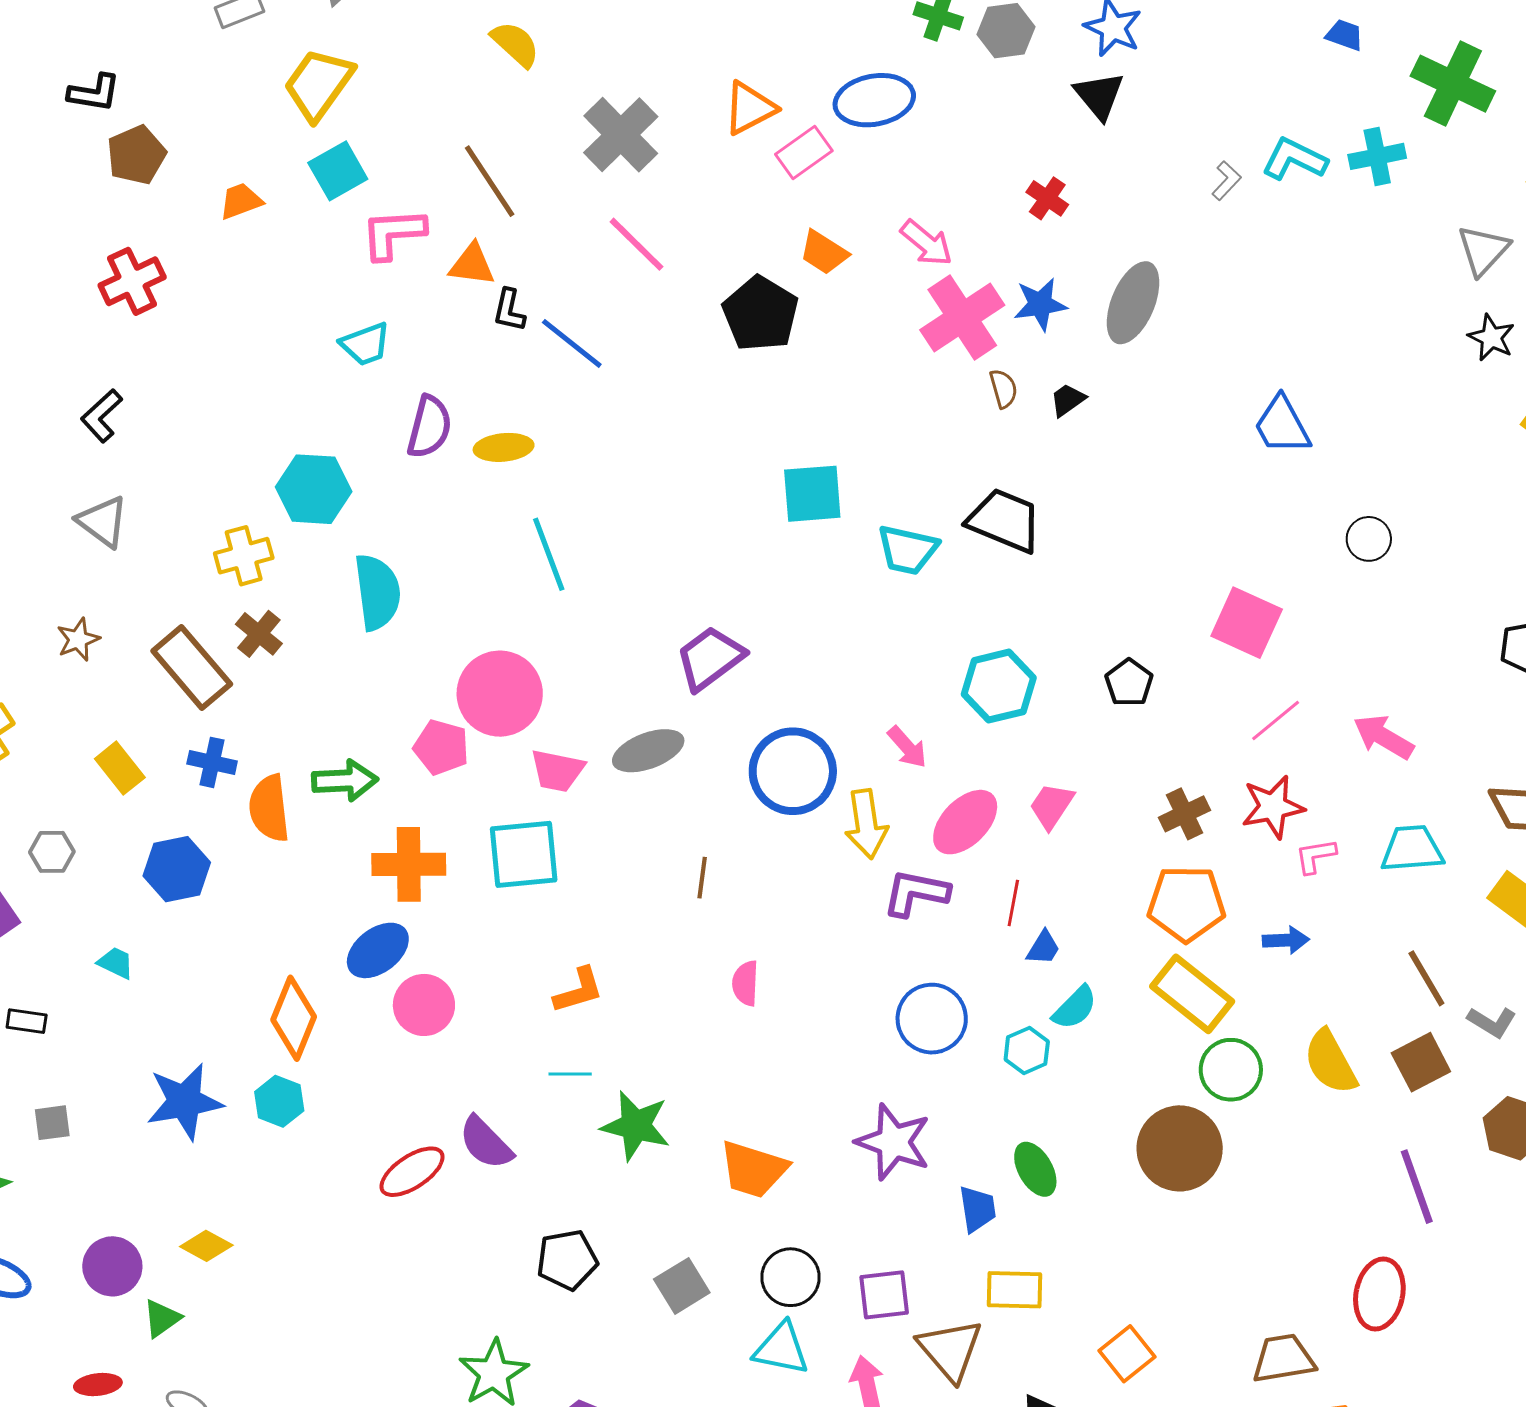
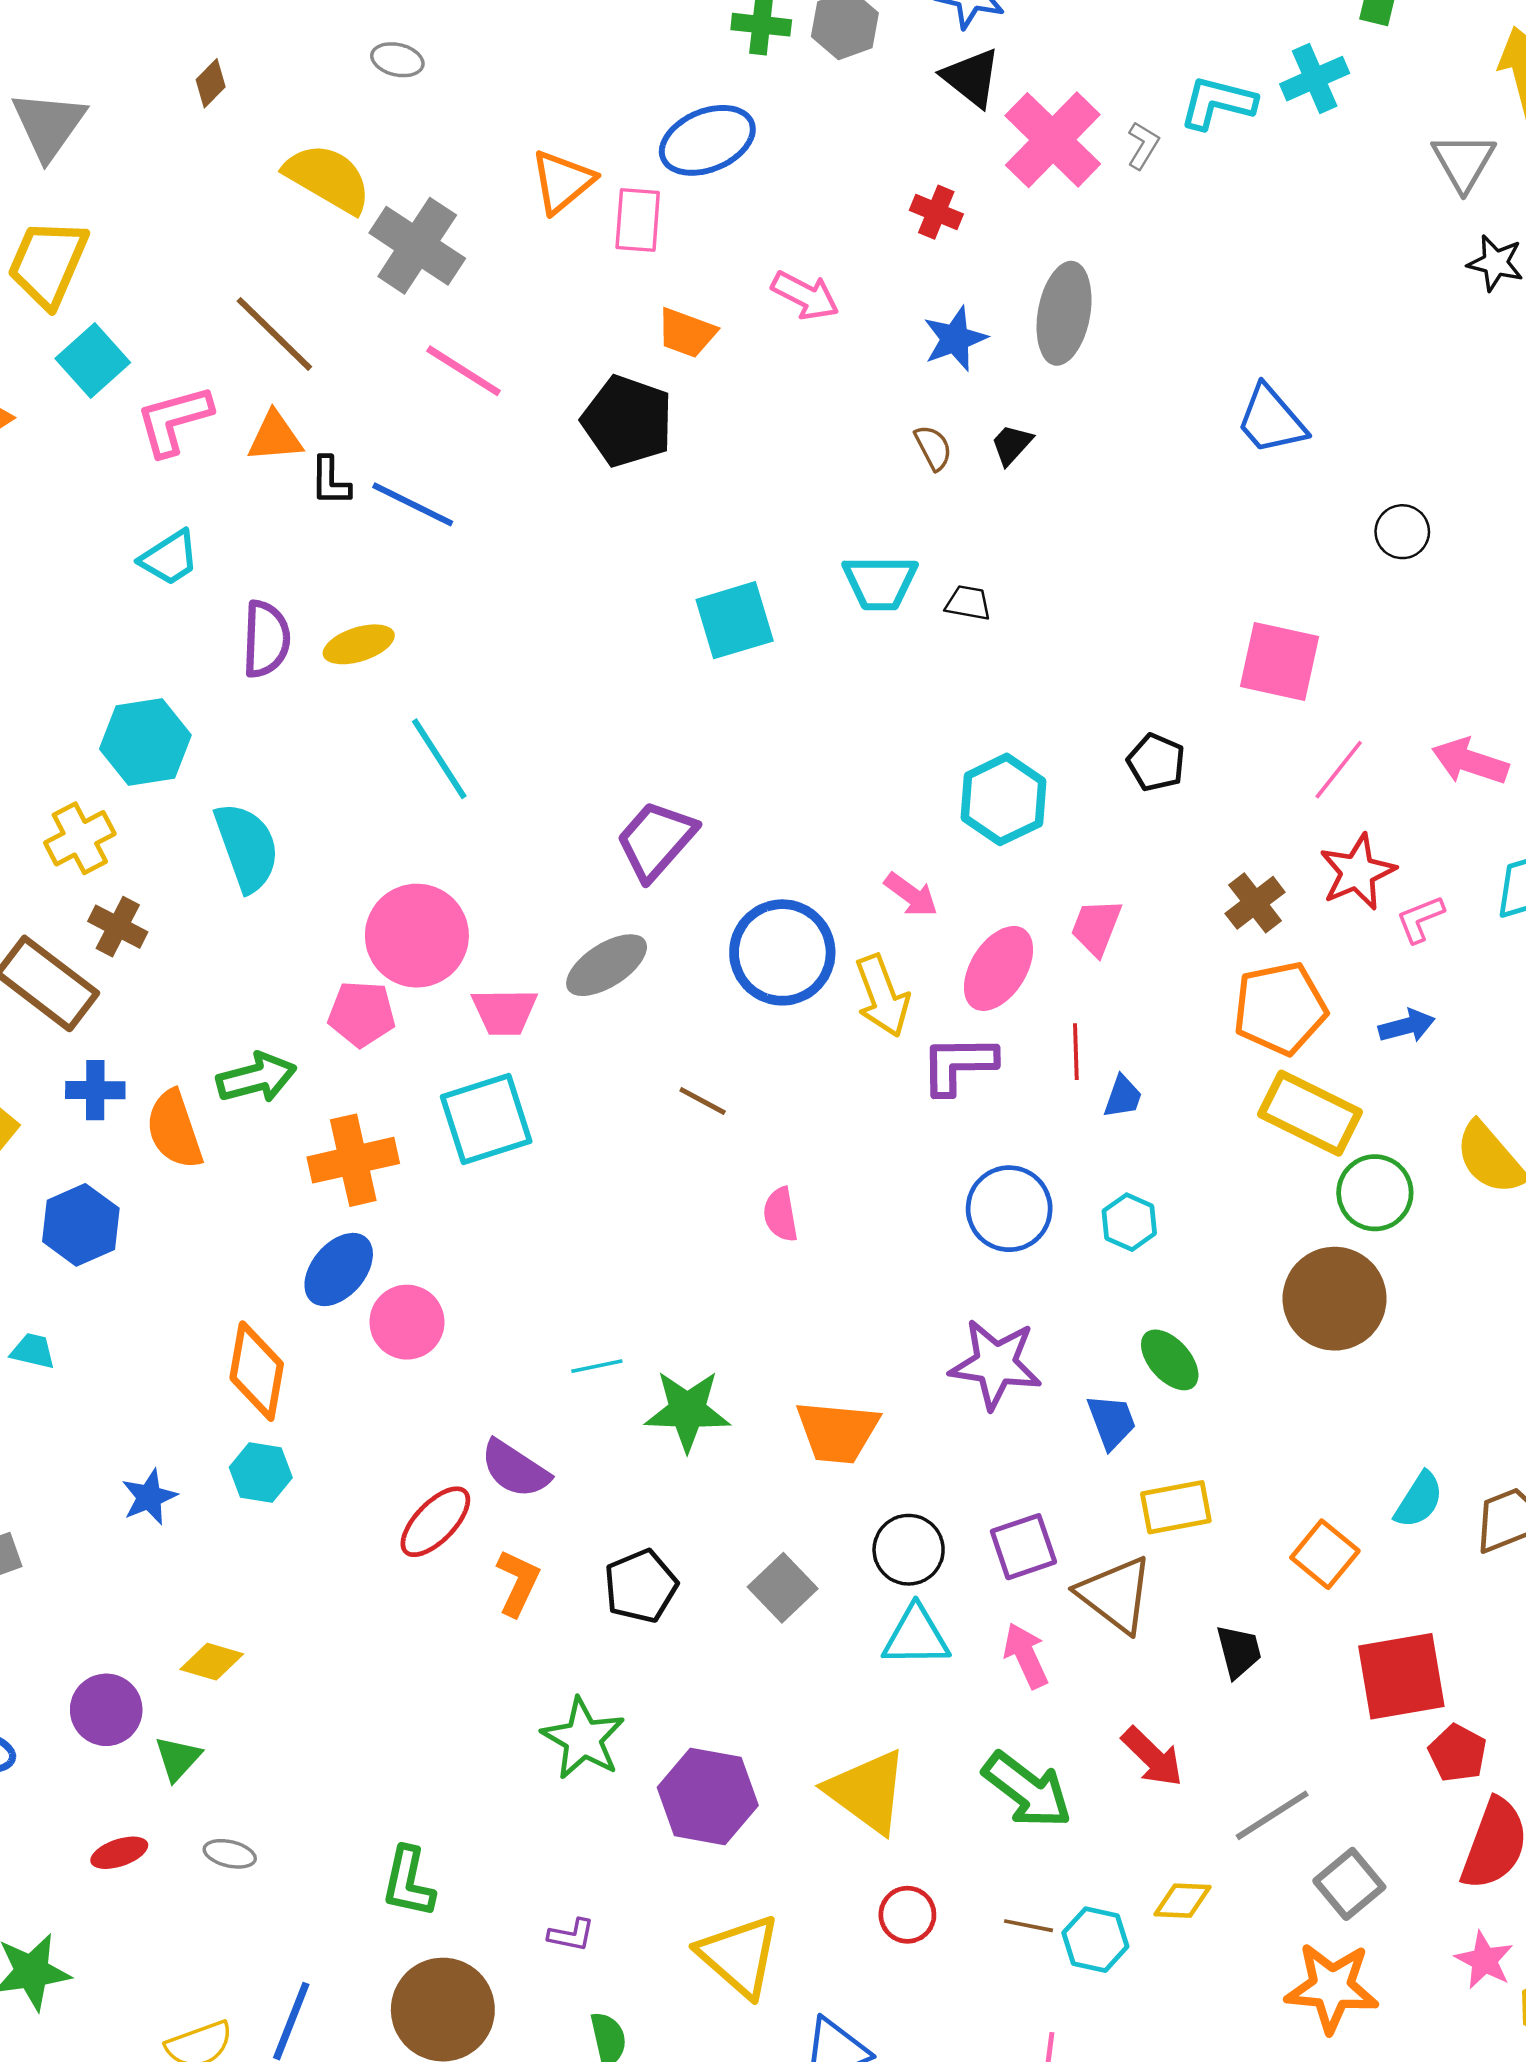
yellow semicircle: (515, 44) -> (328, 178), moved, size x1.4
pink rectangle: (804, 153) -> (638, 220), turned -38
pink cross: (962, 318) -> (1053, 140), moved
black trapezoid: (1005, 521) -> (968, 603), size x0.5
cyan trapezoid: (908, 550) -> (880, 583), moved
brown line: (702, 878) -> (703, 1101), turned -57
orange L-shape: (579, 990) -> (518, 1583), moved, turned -36
cyan semicircle: (1075, 1008) -> (1419, 1500), moved
blue star: (184, 1101) -> (149, 1497), size x0.6

